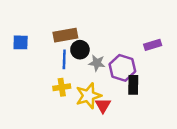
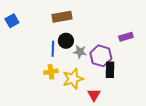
brown rectangle: (65, 35) -> (62, 17), moved
blue square: (21, 42) -> (12, 21), moved, turned -32
red triangle: (103, 105) -> (94, 95), moved

